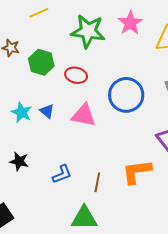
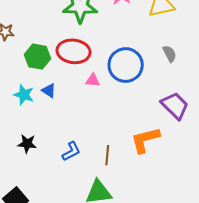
green hexagon: (41, 62) -> (38, 57), moved
red ellipse: (76, 75) -> (74, 51), size x1.5
pink triangle: (84, 115) -> (93, 80), moved, size x0.6

